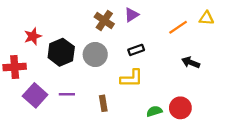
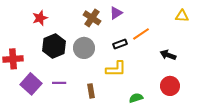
orange line: (178, 27) -> (141, 34), moved
red star: (33, 36) -> (40, 18), moved
red circle: (180, 108) -> (170, 86), moved

